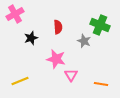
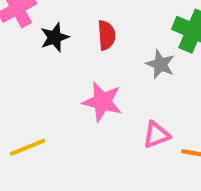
black star: (31, 38) -> (55, 37), moved
pink triangle: (71, 75) -> (156, 135), moved, turned 40

